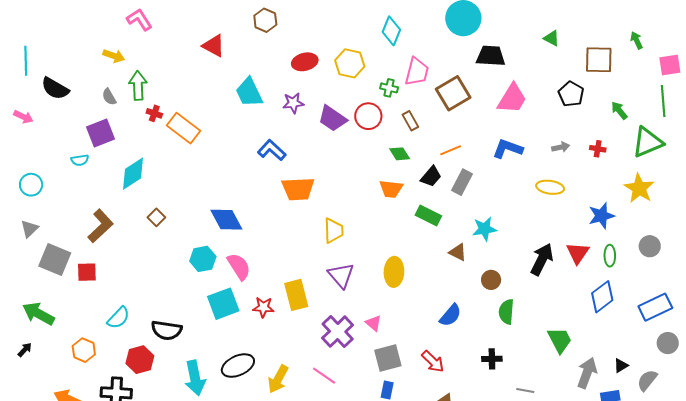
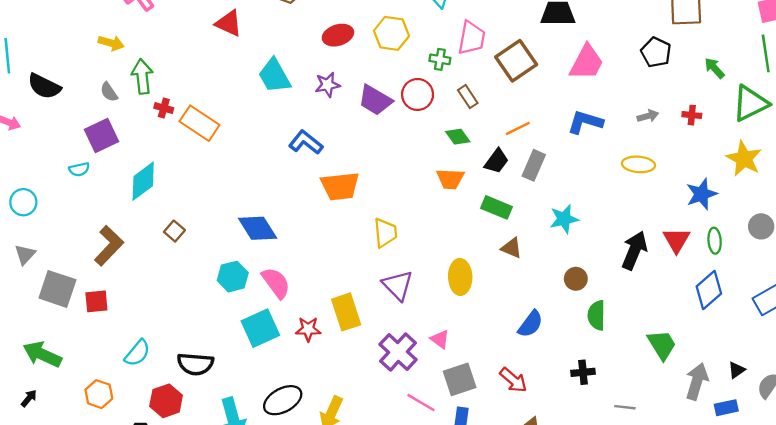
brown triangle: (458, 252) -> (512, 248), moved
pink line: (324, 376) -> (421, 403), moved

